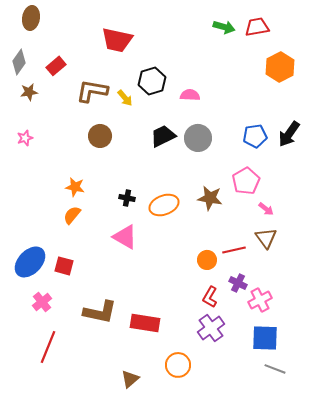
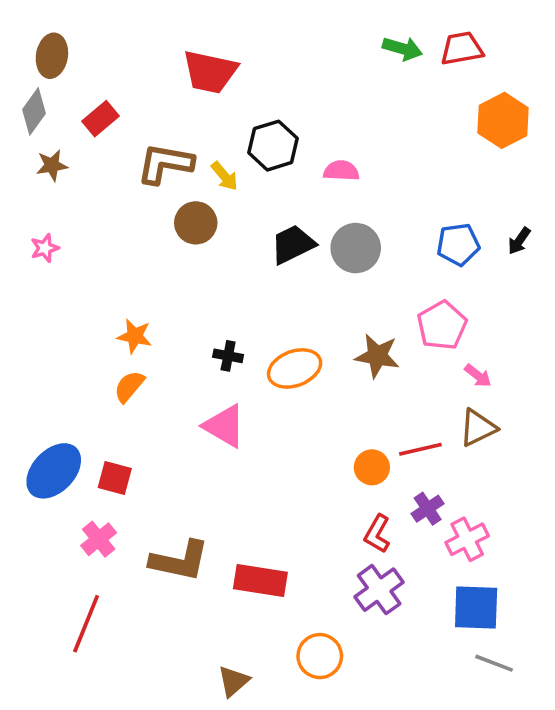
brown ellipse: (31, 18) -> (52, 56), moved
black arrow: (289, 134) -> (519, 241), size x0.6
brown circle: (100, 136) -> (196, 223), moved
brown triangle: (266, 238) -> (478, 428), turned 40
purple cross: (238, 283) -> (428, 509), turned 30
pink cross: (42, 302) -> (99, 539), moved

